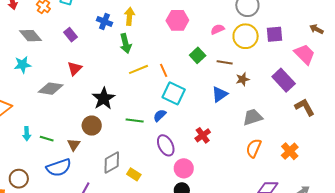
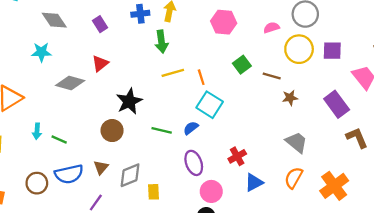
blue cross: (104, 21) -> (140, 14), turned -35
pink semicircle: (218, 29) -> (271, 28), moved
blue triangle: (220, 94) -> (254, 182), moved
gray trapezoid: (253, 117) -> (296, 142), turned 50
brown triangle: (74, 145) -> (101, 167), moved
orange cross: (290, 151) -> (334, 186), size x1.4
yellow rectangle: (134, 174) -> (154, 192), turned 48
brown circle: (19, 179) -> (37, 183), moved

